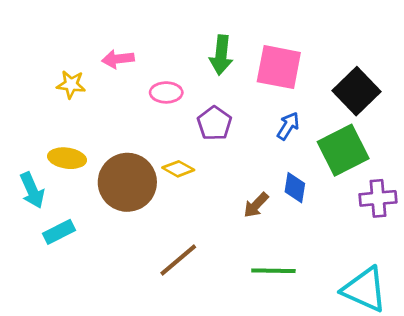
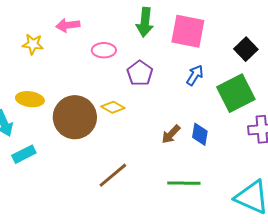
black square: (356, 91) -> (246, 49), size x0.7
blue diamond: (295, 188) -> (200, 134), moved

